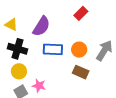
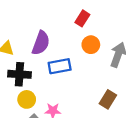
orange circle: (79, 50) -> (91, 45), moved
brown rectangle: (81, 72) -> (108, 99), moved, turned -70

